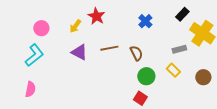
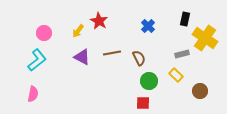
black rectangle: (182, 14) -> (185, 19), turned -32
brown circle: (203, 77) -> (200, 91), moved
red square: (140, 98) -> (143, 103), turned -32

